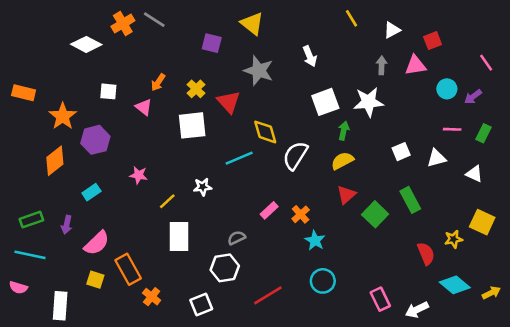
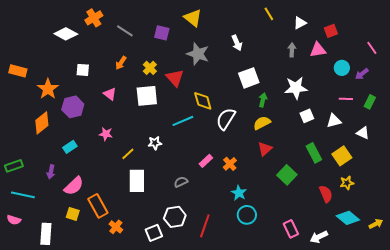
gray line: (154, 20) -> (125, 31), moved
white star: (368, 102) -> (296, 88), moved
pink triangle: (144, 107) -> (110, 94), moved
green square: (375, 214) -> (287, 175), moved
green rectangle: (31, 220) -> (14, 166), moved
yellow square: (482, 222) -> (342, 156), moved, turned 30
cyan star: (315, 240) -> (239, 193), moved
white hexagon: (225, 268) -> (175, 217), moved
red line: (268, 295) -> (205, 226), turned -40

